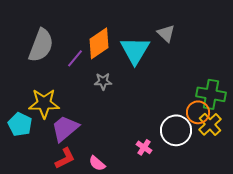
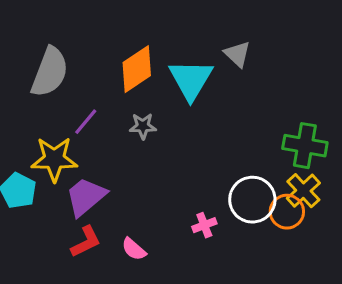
purple line: (75, 58) -> (86, 122), moved
orange circle: (198, 112) -> (287, 212), moved
pink cross: (144, 147) -> (204, 225), turned 35

